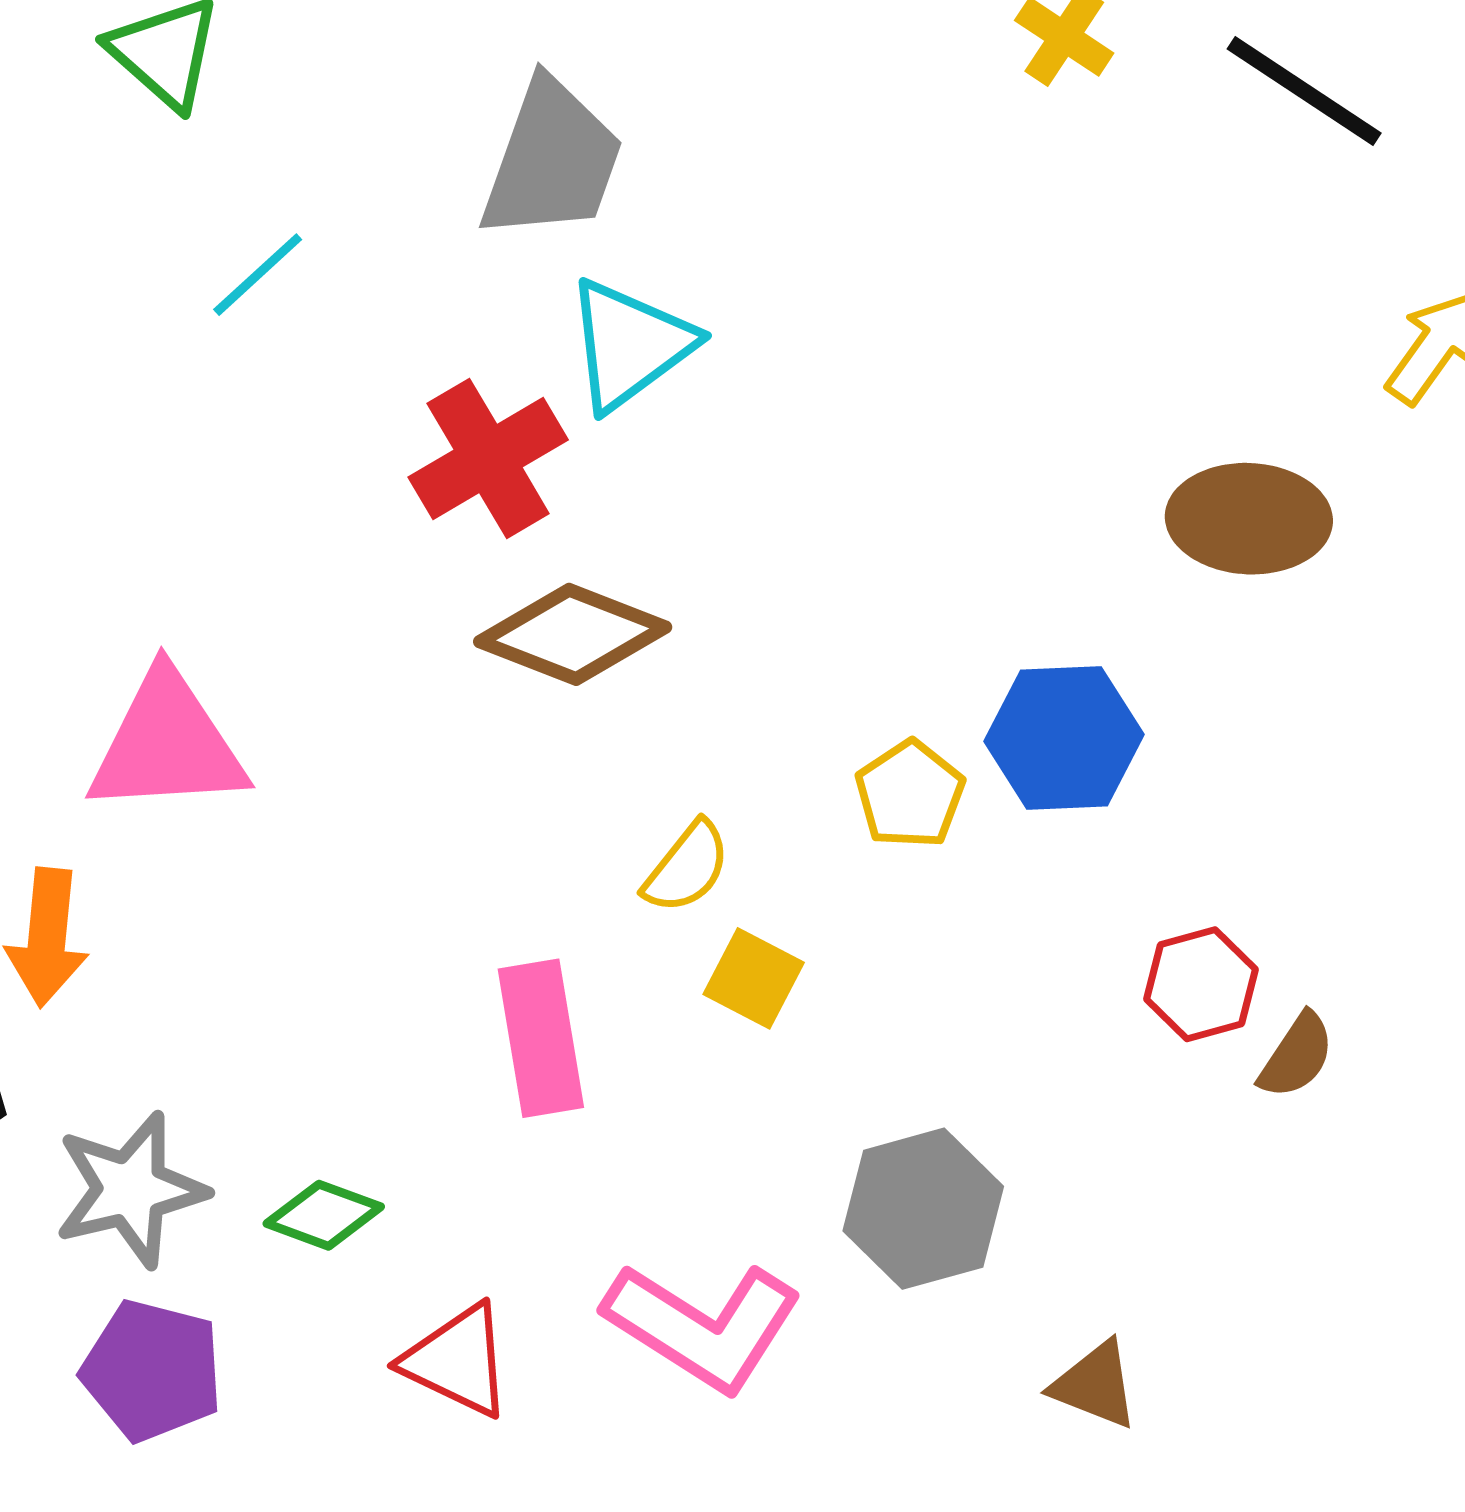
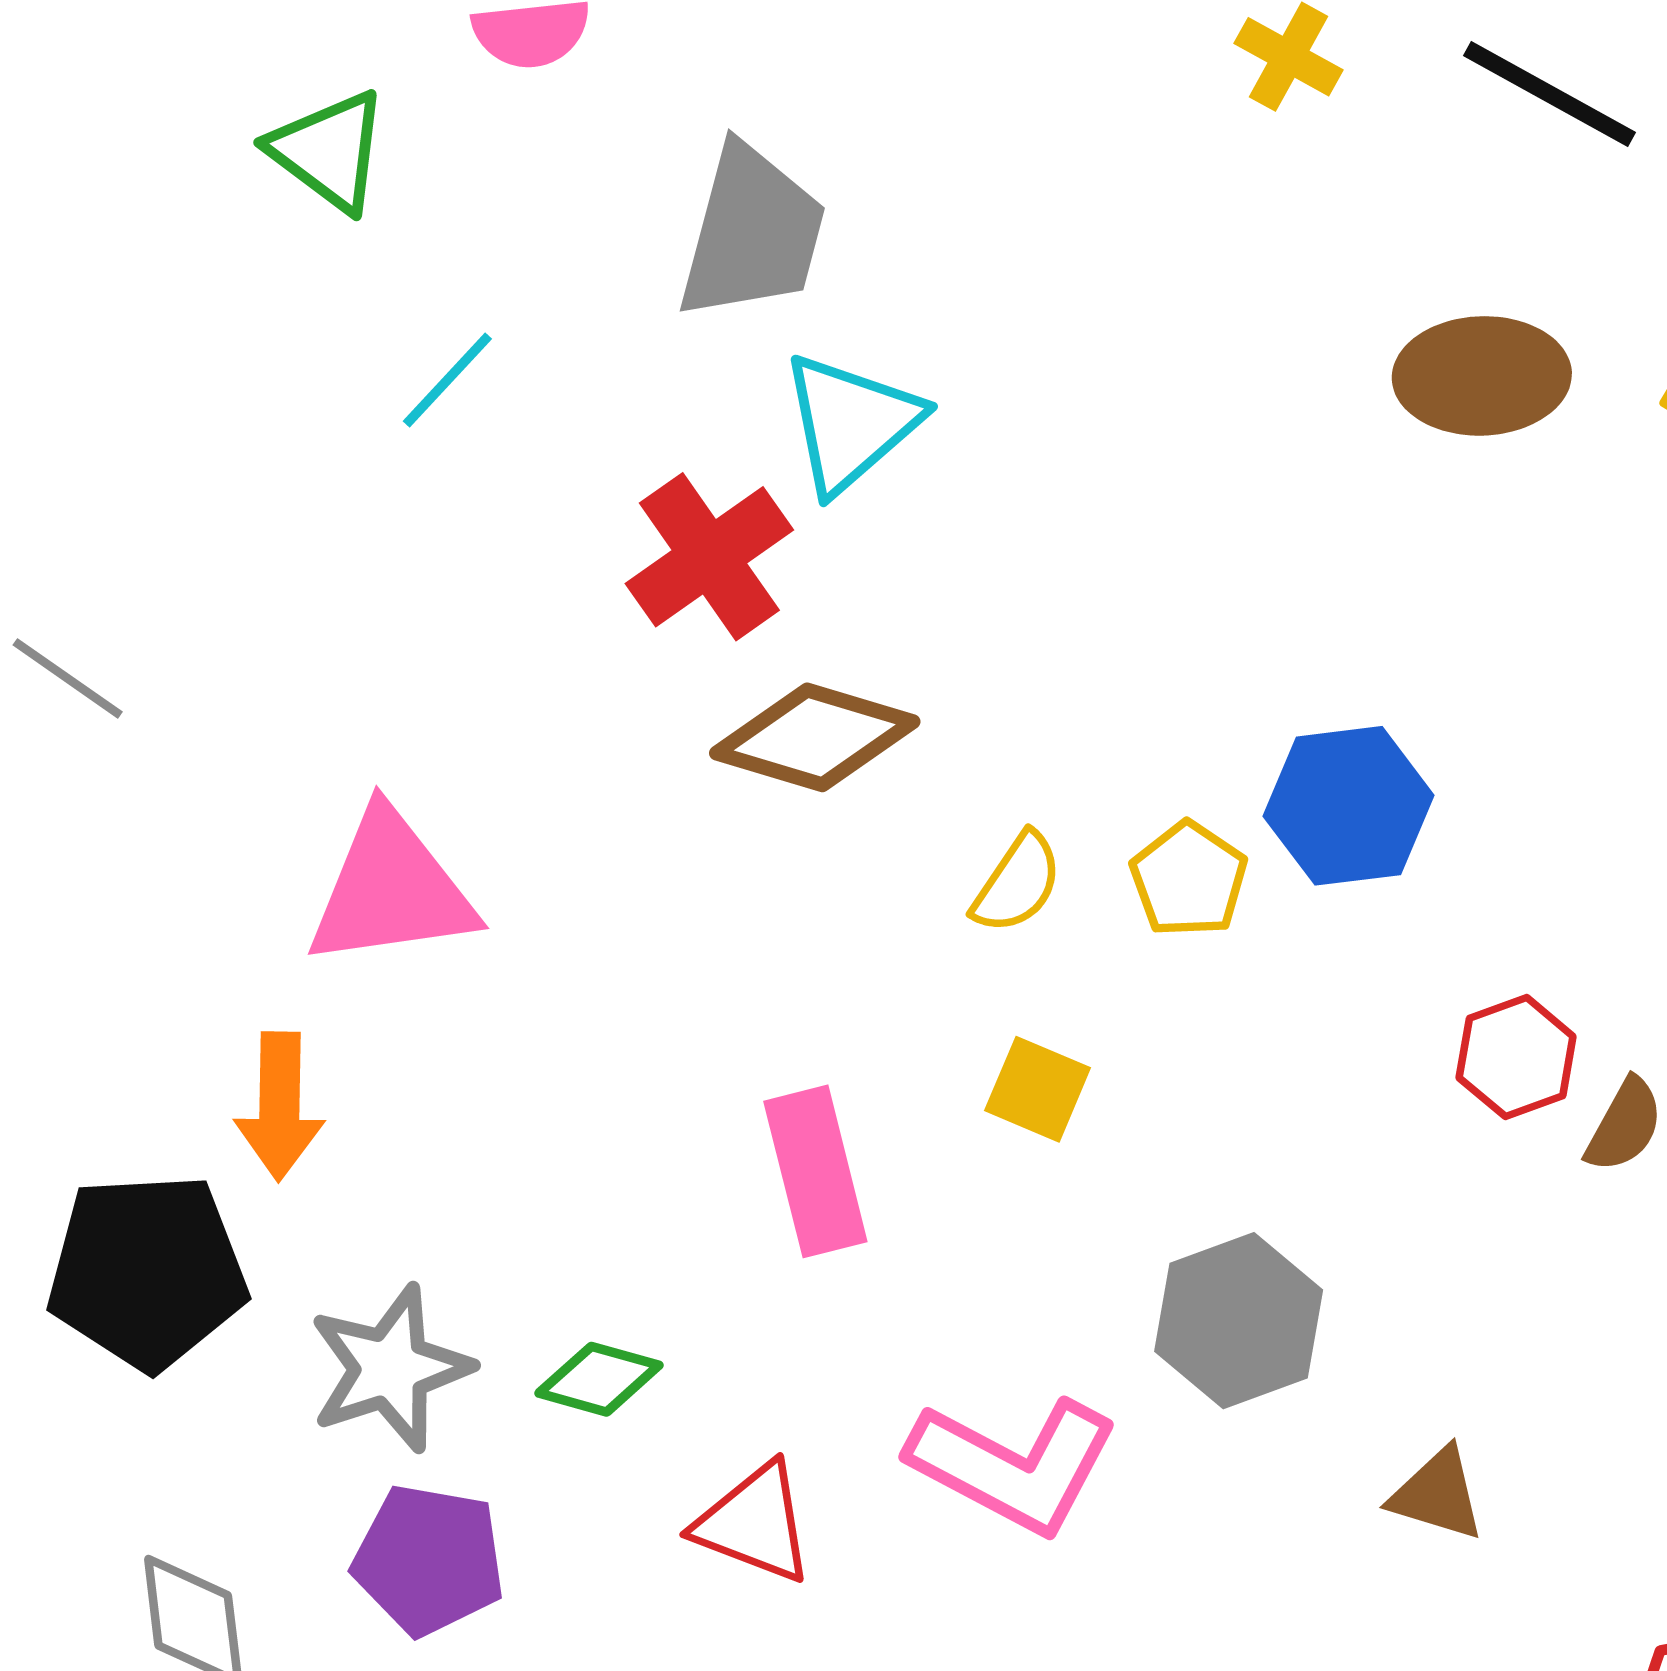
brown ellipse: (1249, 519) -> (1482, 376), moved
yellow semicircle: (687, 867) -> (1017, 883), moved

